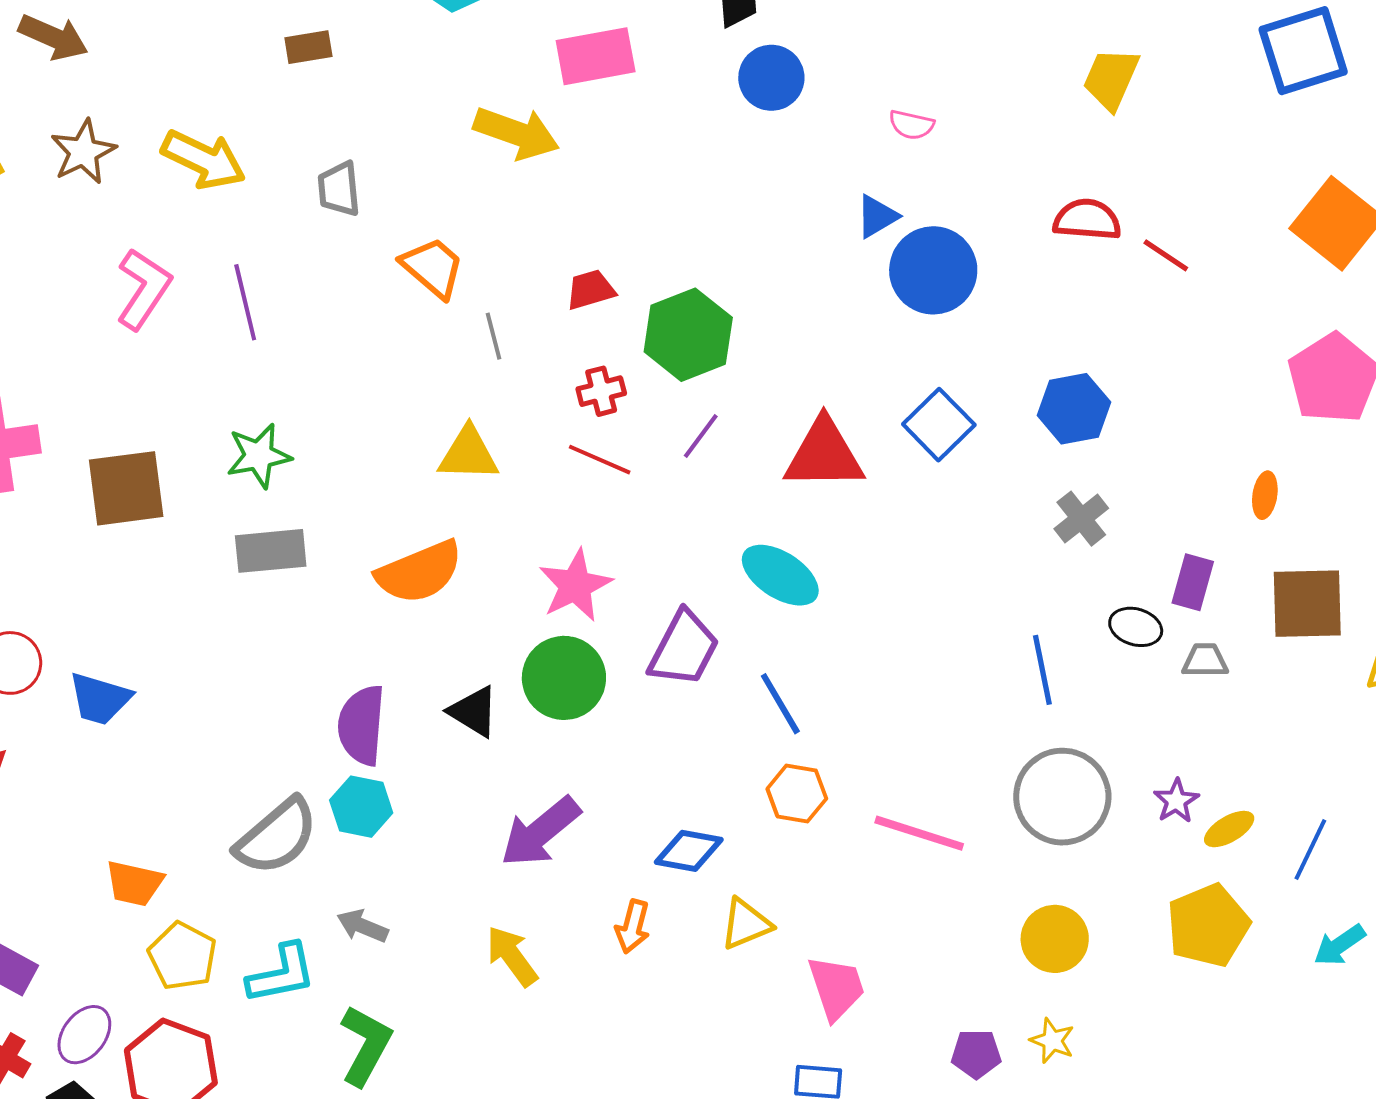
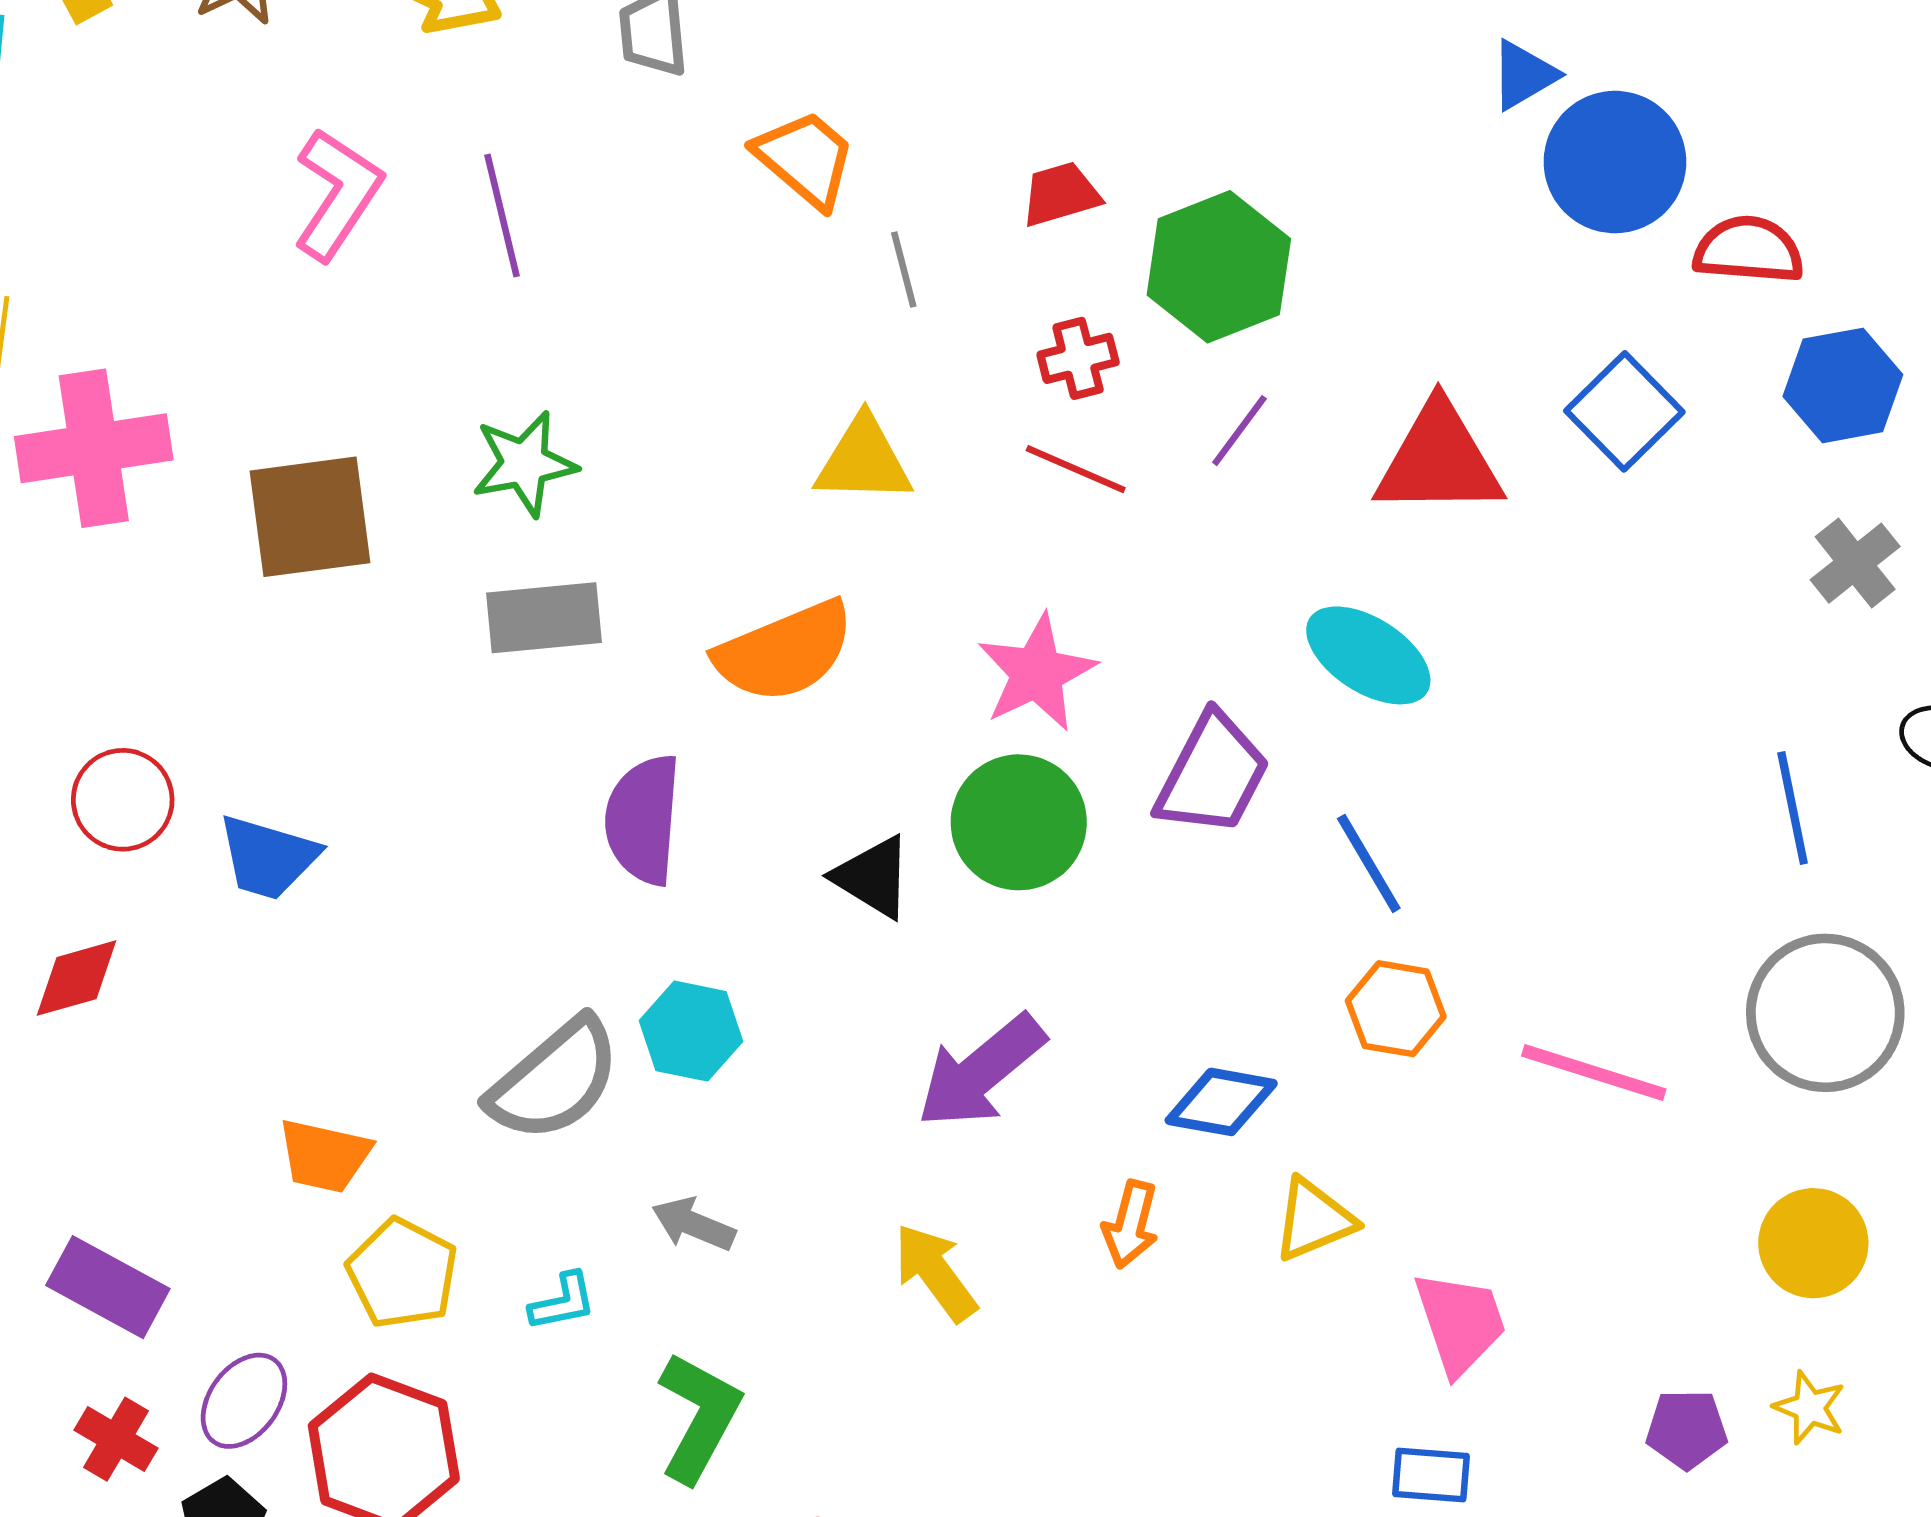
red semicircle: (1087, 220) -> (1749, 250), moved
purple semicircle: (362, 725) -> (643, 820), moved
cyan L-shape: (282, 974) -> (563, 1302), size x0.6

